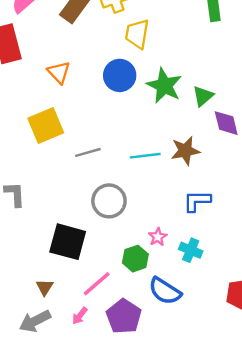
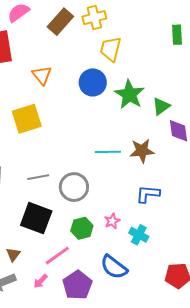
gray line: (88, 152) -> (38, 177), moved
green hexagon: (135, 259) -> (82, 228), moved

